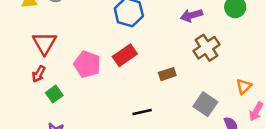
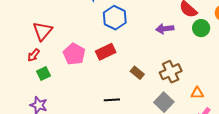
brown cross: (206, 48) -> (171, 72), moved
brown rectangle: (167, 74) -> (137, 73), turned 48
orange triangle: (244, 86) -> (197, 93), turned 32

